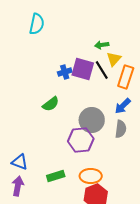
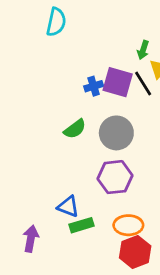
green arrow: (102, 45) -> (143, 50), turned -64
gray circle: (92, 120) -> (116, 133), moved
blue triangle: (20, 162) -> (68, 206), moved

